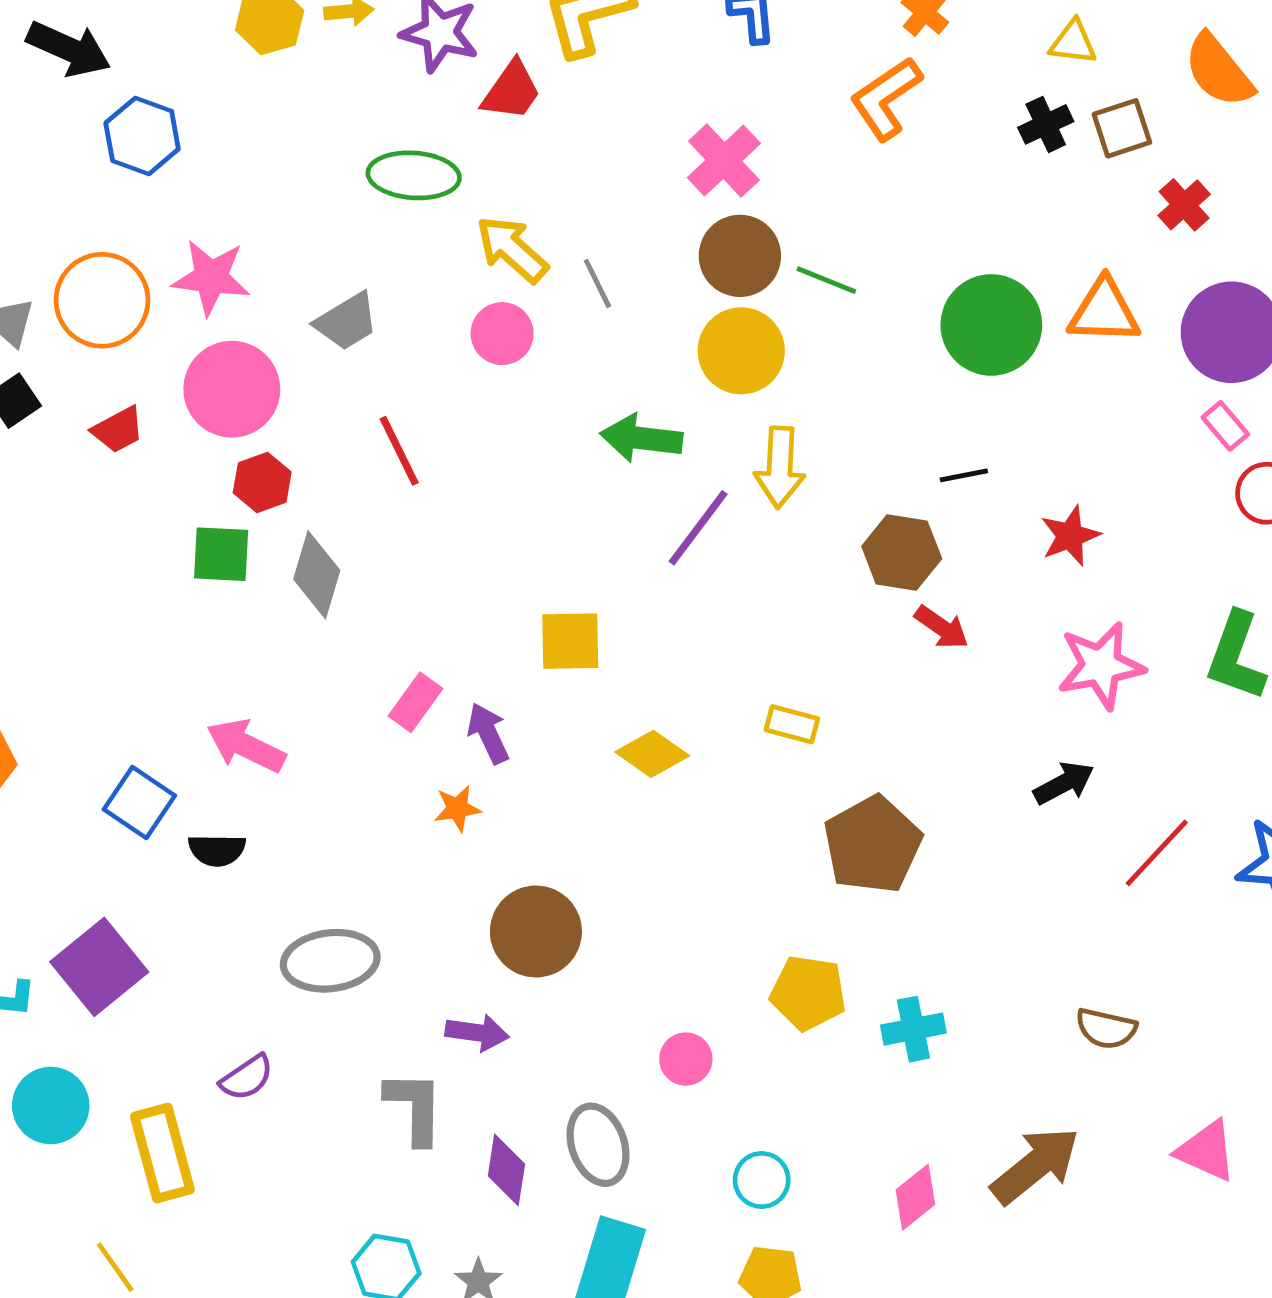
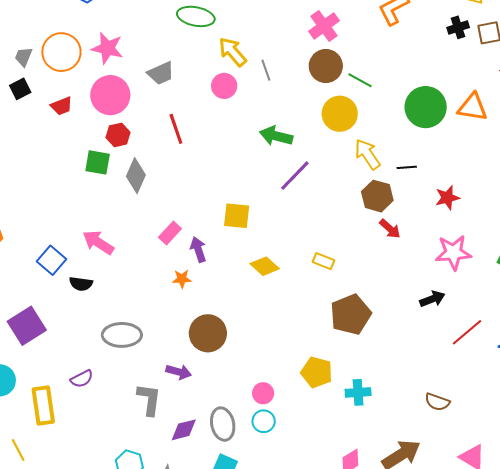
yellow circle: (741, 351) -> (340, 114), moved
yellow arrow: (780, 467) -> (367, 154), moved, turned 136
purple diamond: (506, 1170) -> (184, 430), turned 60
cyan circle: (762, 1180) -> (264, 421), moved

